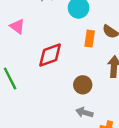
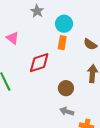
orange rectangle: (90, 39) -> (62, 43), moved

